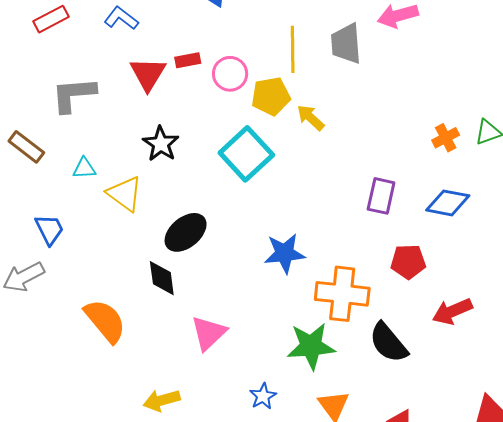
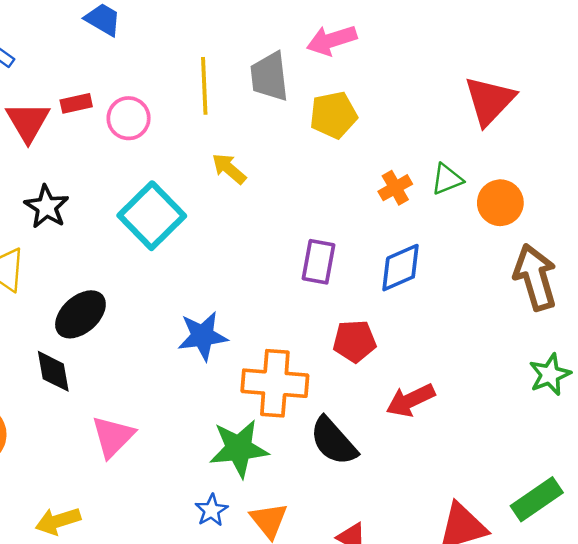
yellow pentagon: (271, 96) -> (333, 115), moved
blue diamond: (448, 203) -> (401, 268), turned -33
blue star: (263, 396) -> (211, 510), moved

